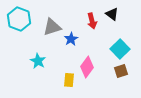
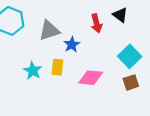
pink diamond: (87, 67) -> (91, 78), turned 60
yellow rectangle: (69, 80) -> (57, 67), moved

